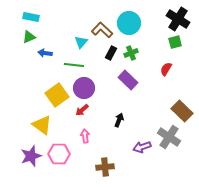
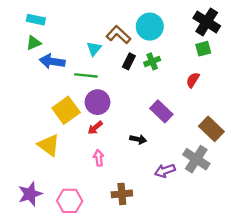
blue arrow: (45, 53) -> (52, 61), size x1.5
purple rectangle: (128, 80) -> (161, 111), moved
black arrow: (119, 120) -> (138, 139), turned 80
pink hexagon: (59, 154) -> (70, 201), moved
purple star: (31, 156) -> (30, 194), moved

